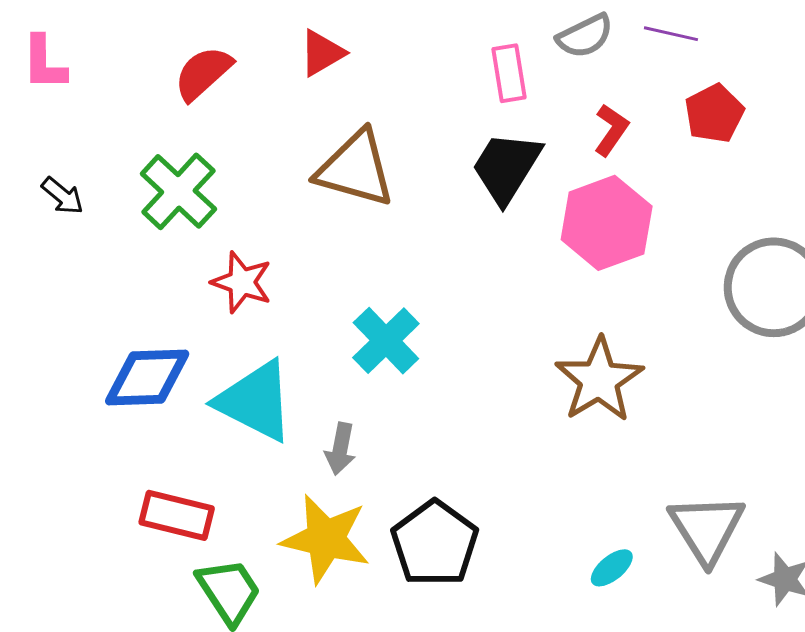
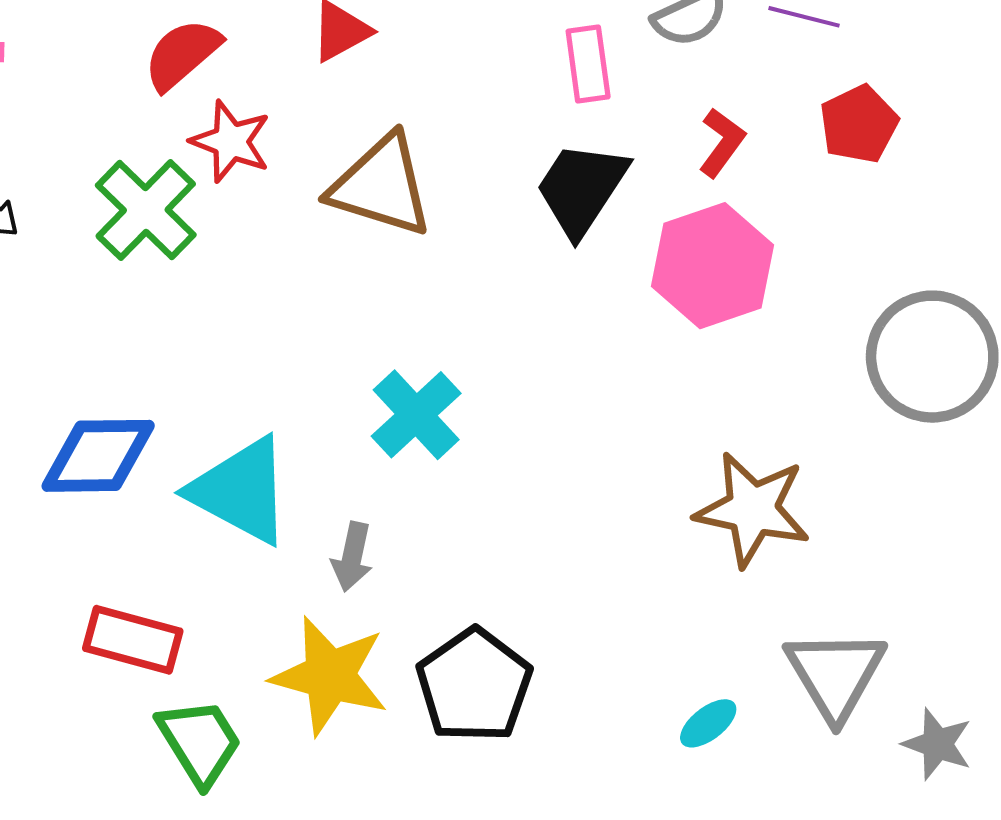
red star: (242, 282) -> (231, 141), moved
brown star: (599, 380) -> (753, 509), moved, turned -30

